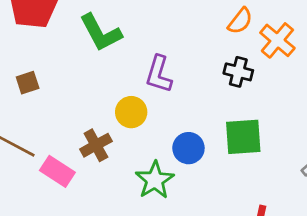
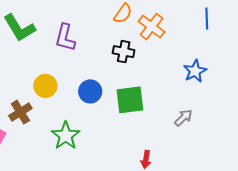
purple L-shape: (159, 74) -> (65, 38), moved
blue circle: (188, 148) -> (90, 91), moved

